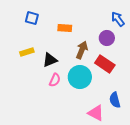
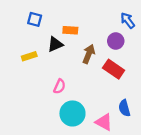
black triangle: (50, 60) -> (55, 44), moved
cyan circle: (80, 77) -> (72, 113), moved

